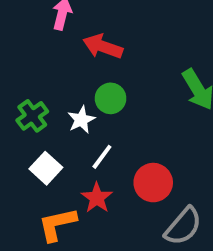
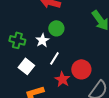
green cross: (32, 116) -> (17, 40), turned -35
red star: (97, 198) -> (62, 79), moved

